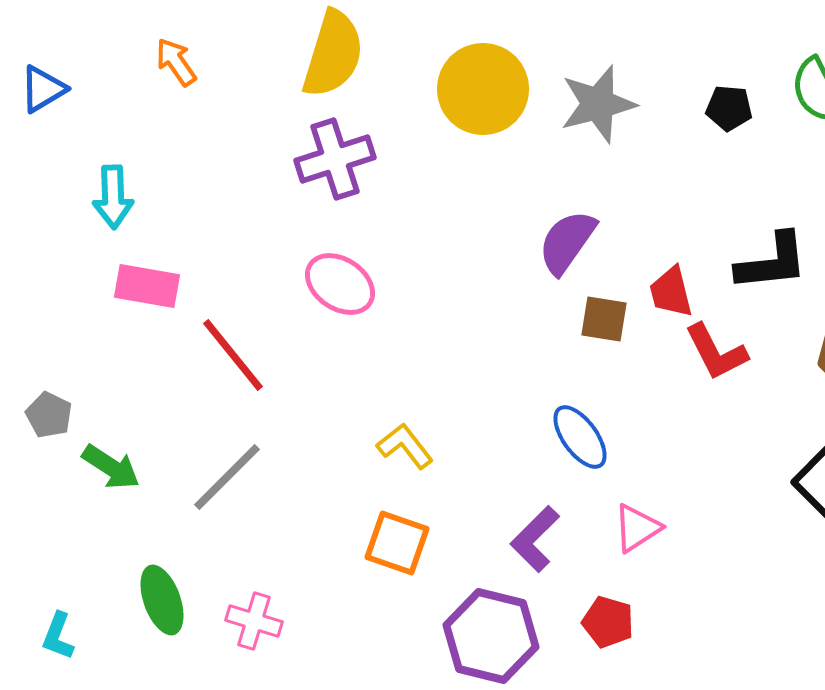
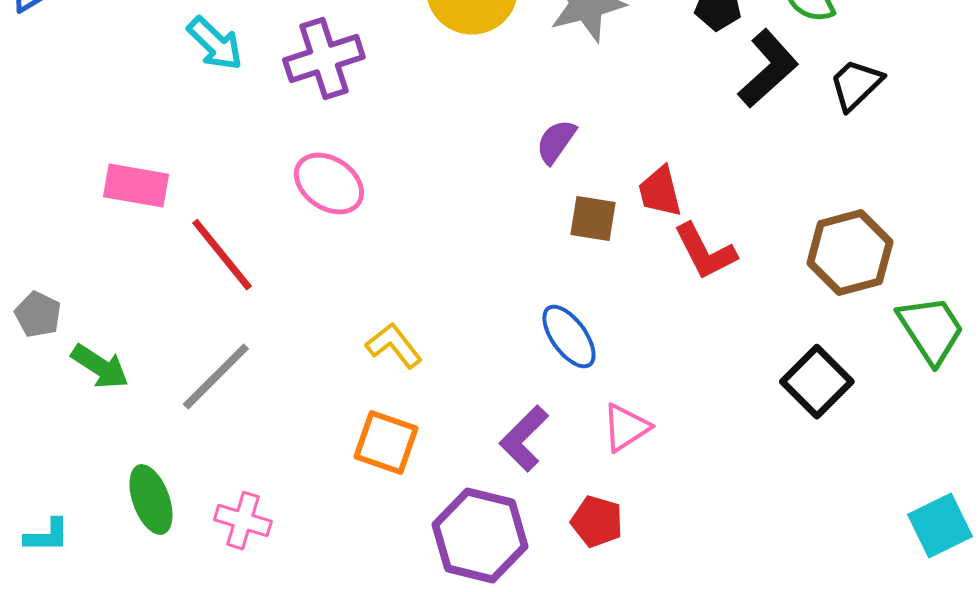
cyan arrow: (113, 197) -> (215, 44), moved, turned -44
purple semicircle: (567, 242) -> (556, 142), size x0.7
black L-shape: (772, 262) -> (768, 69), moved, turned -36
cyan L-shape: (58, 636) -> (47, 536), turned -111

